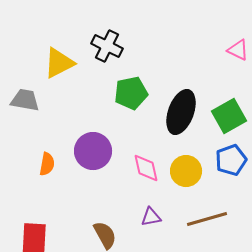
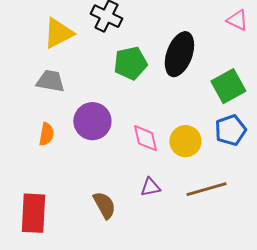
gray trapezoid: (25, 100) -> (50, 81), moved
black ellipse: (181, 112) -> (179, 54), moved

